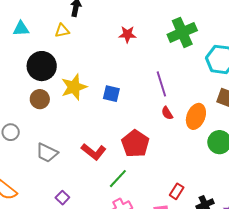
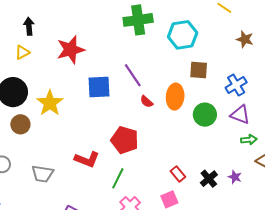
green cross: (182, 32) -> (138, 20), turned 32
red star: (127, 34) -> (71, 50), moved, size x1.6
blue square: (111, 94) -> (99, 87), moved, size x1.4
red rectangle: (177, 191) -> (178, 174), turned -56

